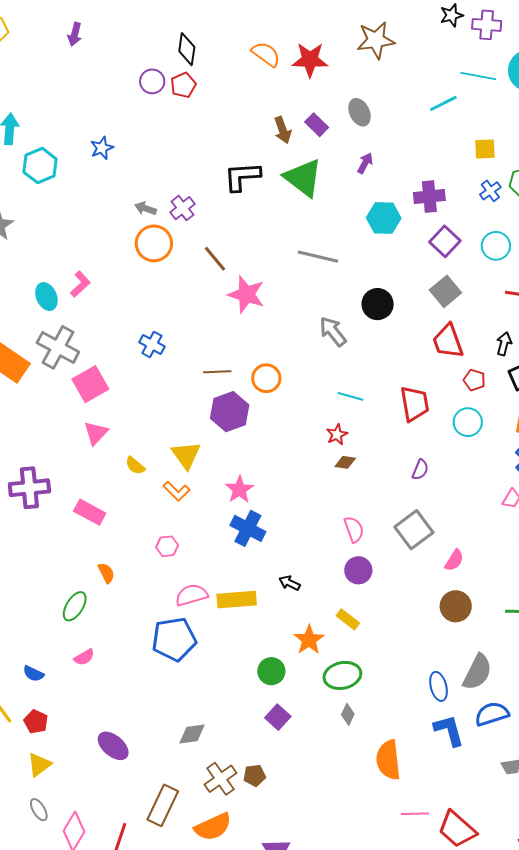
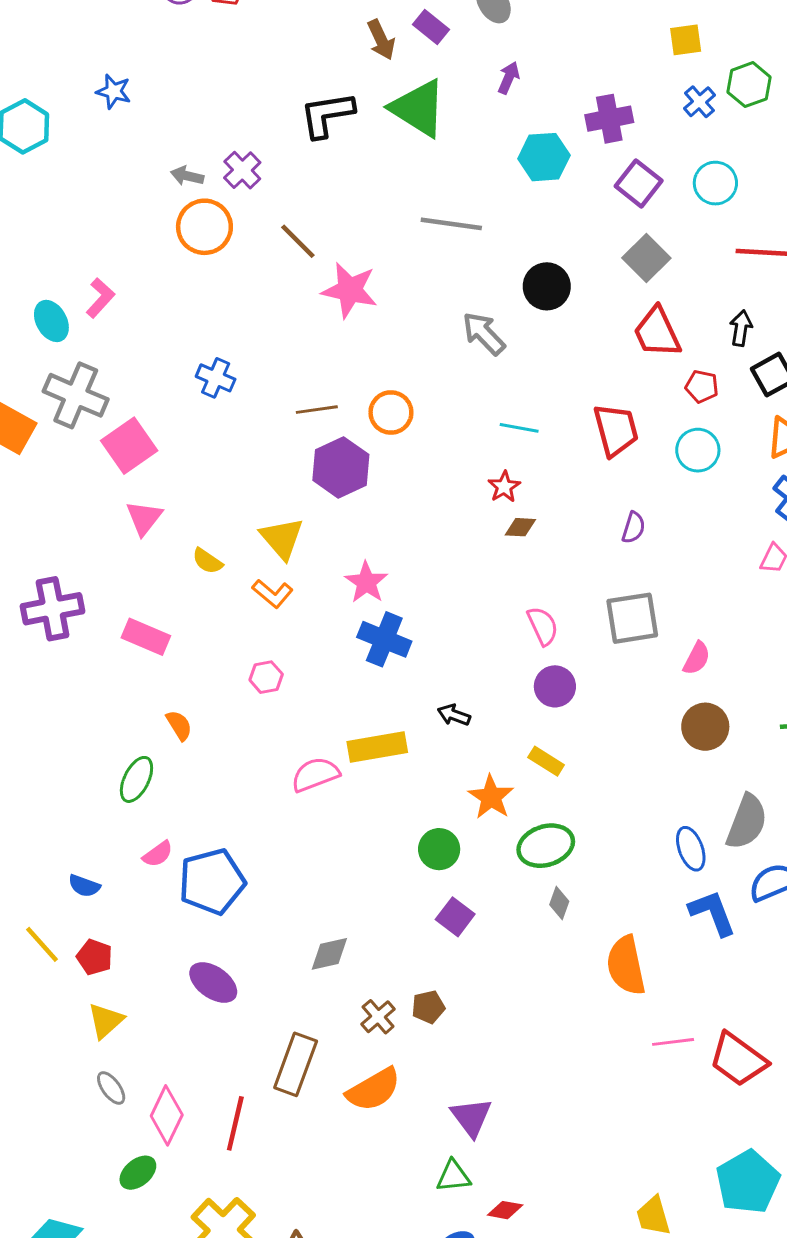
blue star: (102, 148) -> (114, 91), turned -30
gray square: (414, 530) -> (632, 618), turned 33
pink semicircle: (192, 595) -> (315, 774), moved
blue pentagon: (174, 639) -> (212, 882), moved
brown cross: (220, 779) -> (378, 1017), size x0.7

